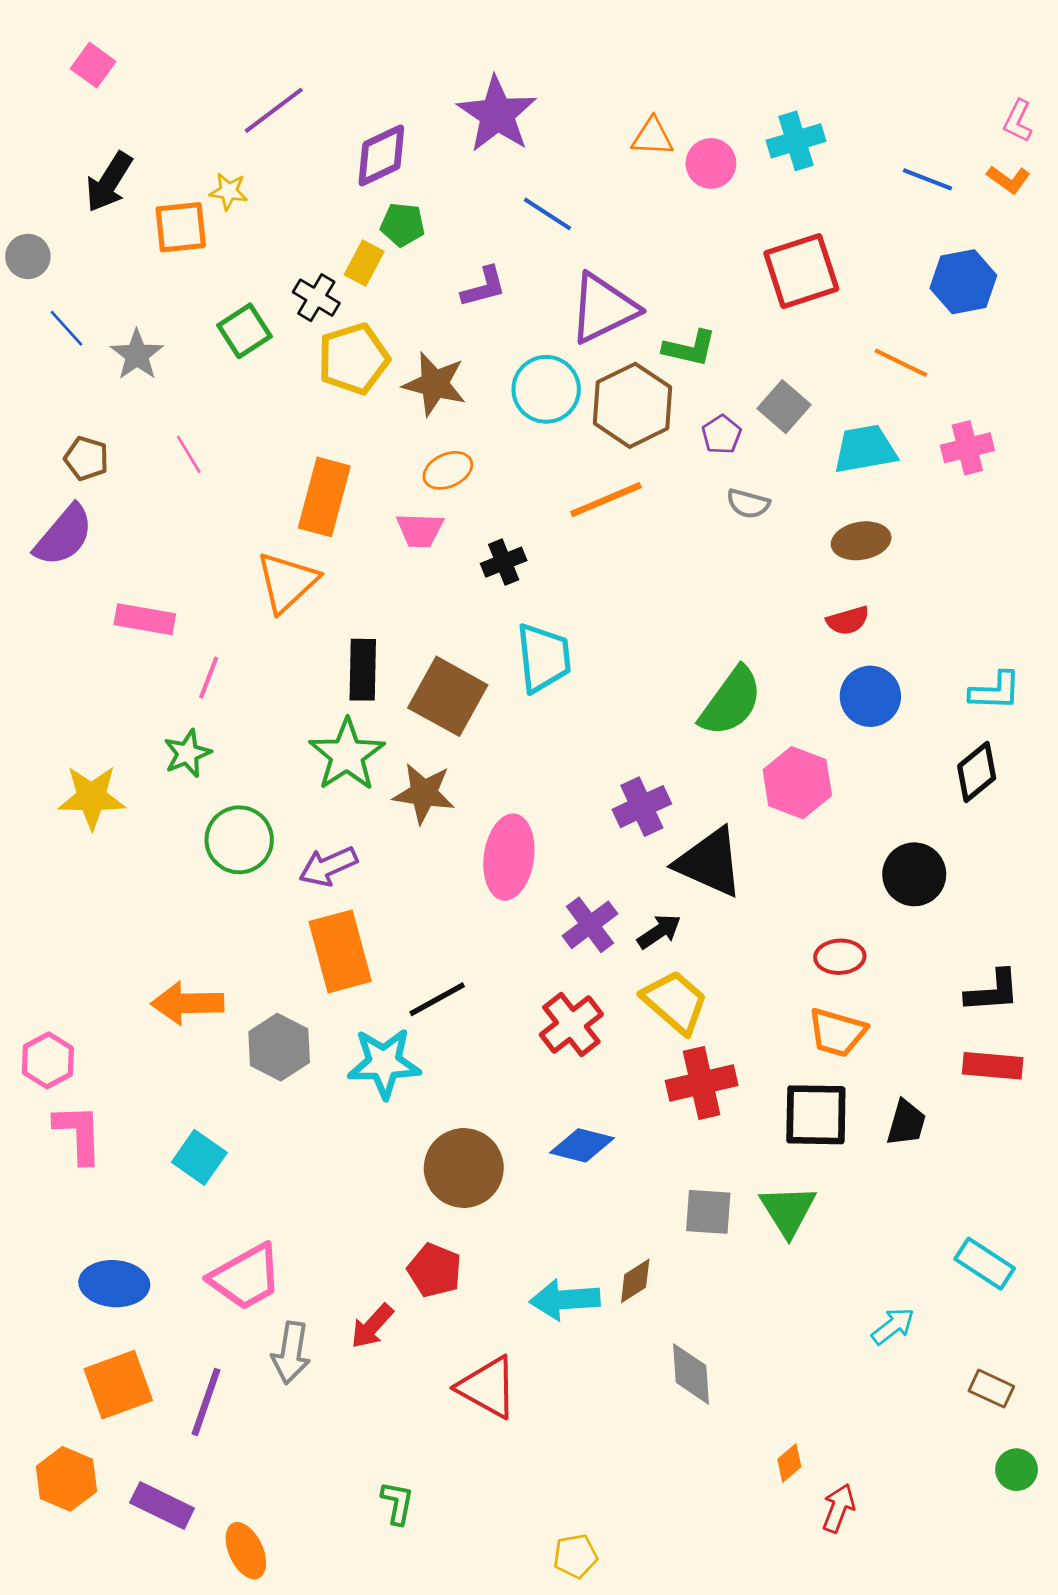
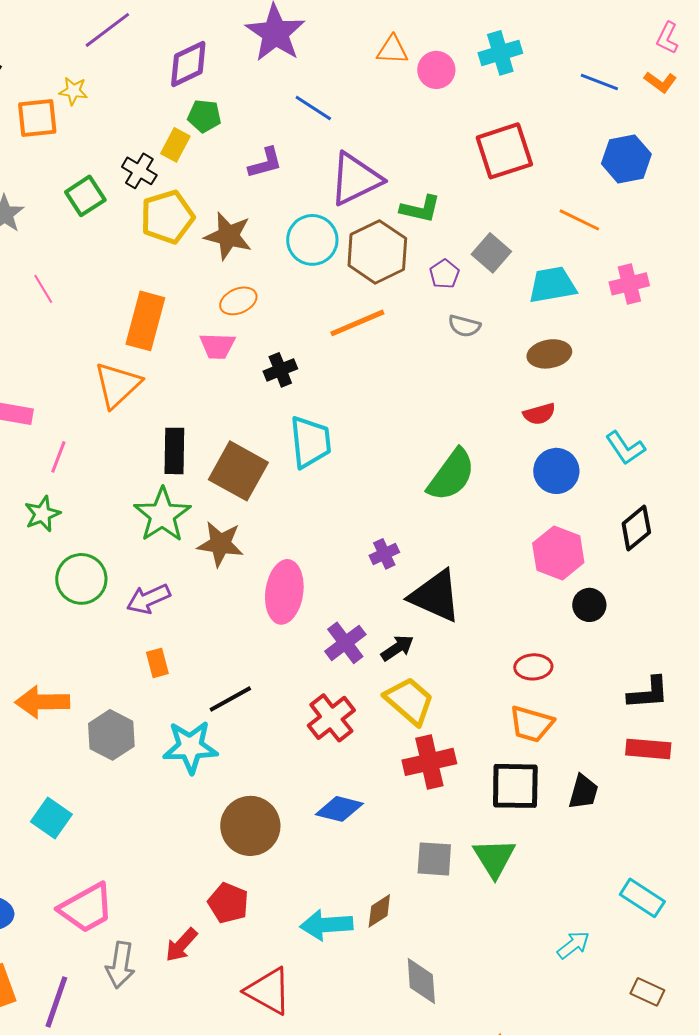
cyan L-shape: (995, 691) -> (625, 448), moved, turned 54
pink hexagon: (797, 783) -> (558, 553), moved
purple cross: (642, 807) -> (384, 554), size x0.7
black circle: (914, 874) -> (589, 605), size x0.7
orange rectangle: (340, 951) -> (157, 663), size x0.5

